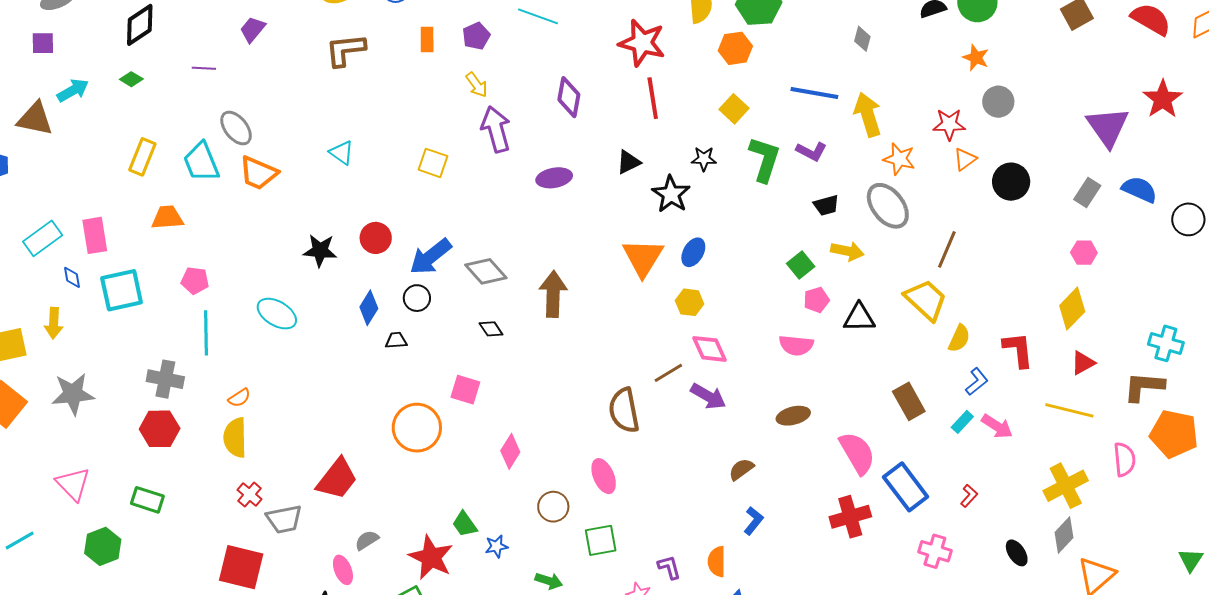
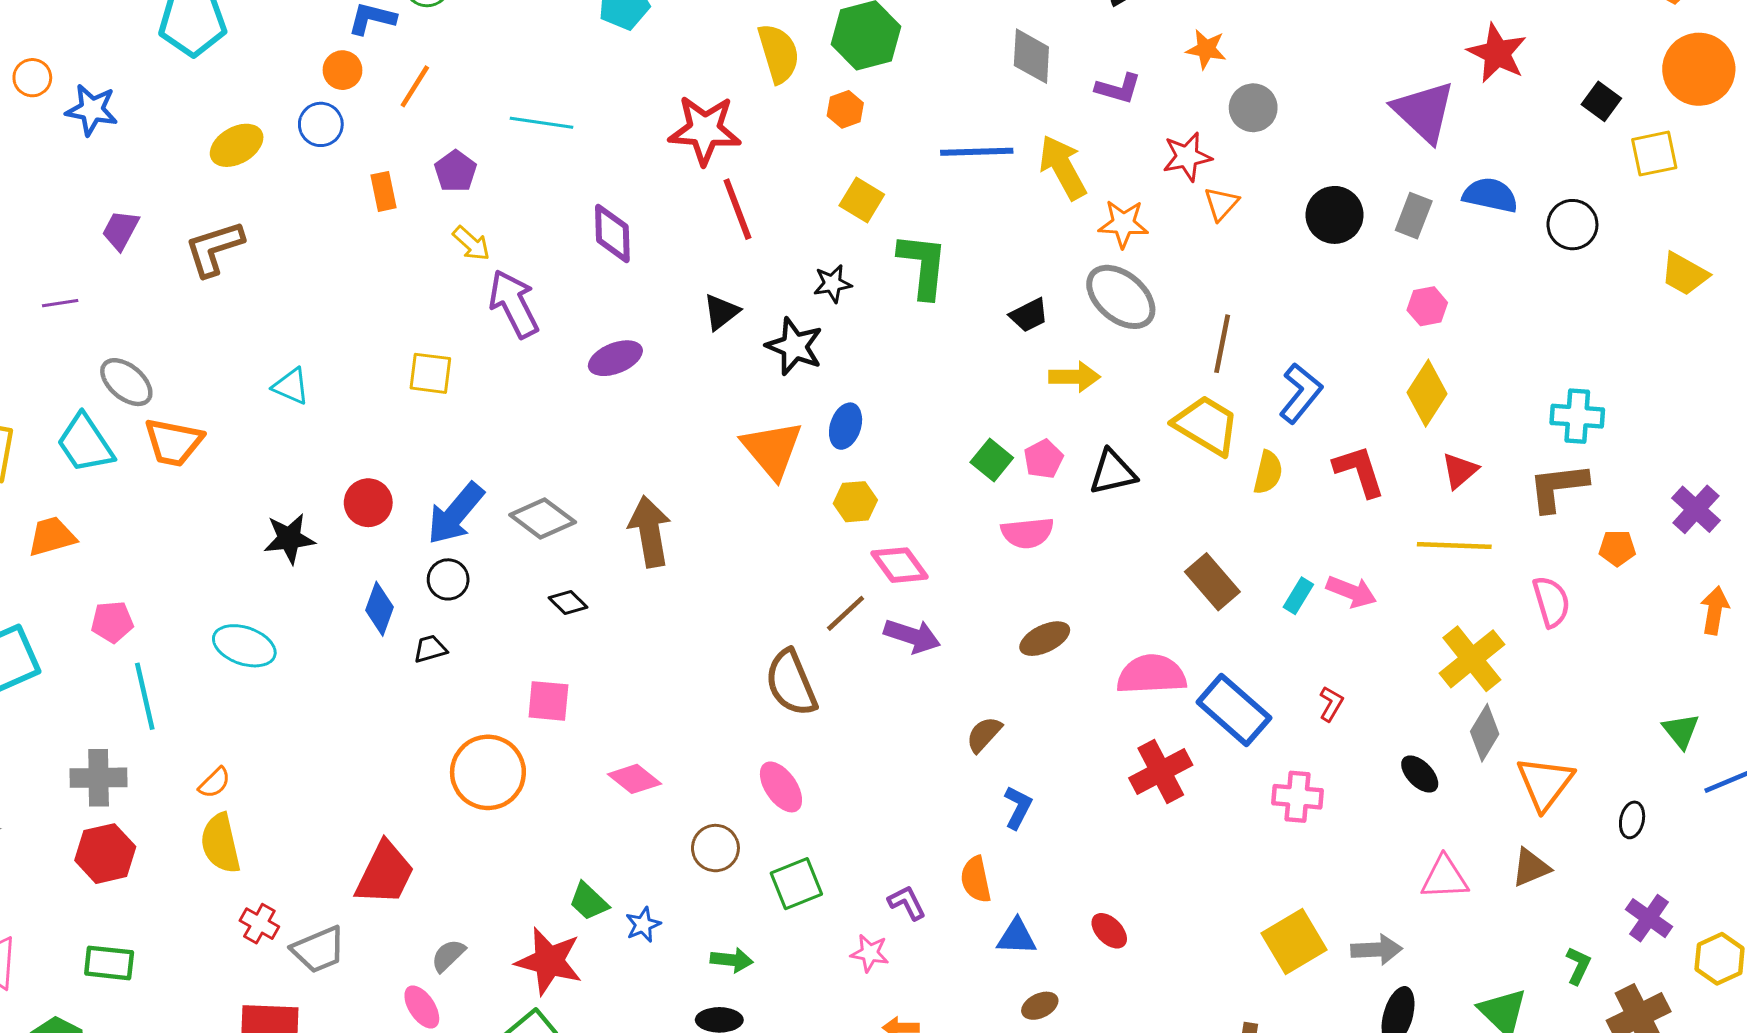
gray diamond: (862, 39) -> (1031, 56), size x1.5
orange hexagon: (735, 48) -> (845, 109), size x0.7
brown L-shape: (345, 50) -> (214, 248), moved
purple L-shape: (811, 151) -> (1118, 88), moved
black circle: (1011, 182) -> (1335, 215), moved
green square: (801, 265) -> (992, 460), moved
blue L-shape: (977, 382) -> (1301, 393), moved, size x1.4
orange pentagon: (1174, 434) -> (1617, 548), size x0.5
pink diamond: (510, 451) -> (634, 779), turned -72
pink semicircle: (857, 453) -> (1151, 674), turned -51

